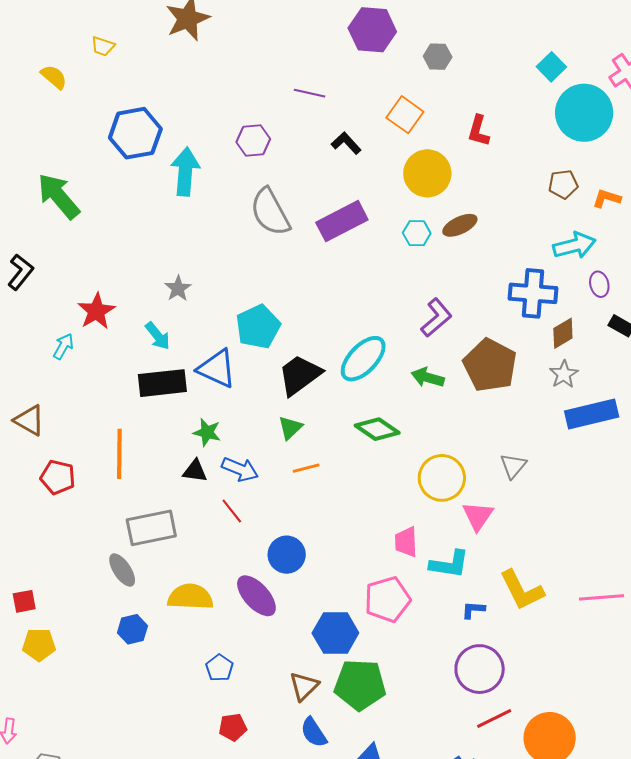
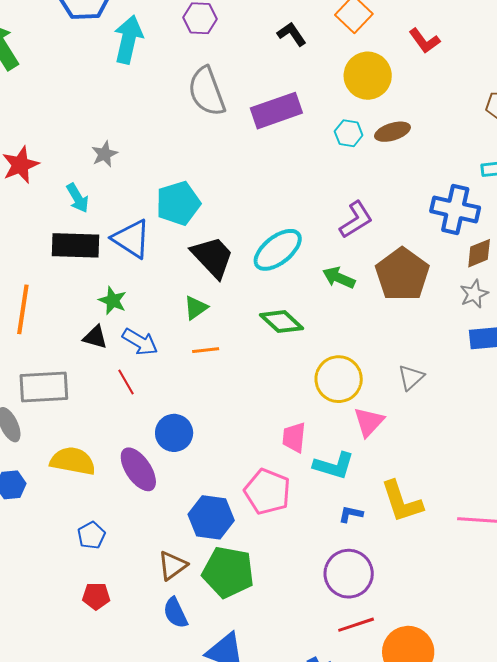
red L-shape: (479, 131) -> (424, 41), turned -60
black trapezoid: (300, 375) -> (213, 257), turned 75
pink pentagon: (387, 599) -> (267, 492), turned 30

